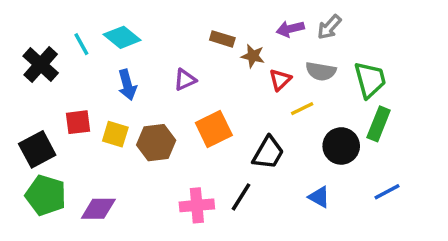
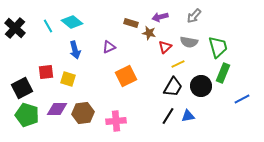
purple arrow: (290, 29) -> (160, 17), moved
black cross: (41, 64) -> (15, 28), moved
brown hexagon: (156, 143) -> (83, 113), moved
black trapezoid: (268, 153) -> (173, 87), moved
blue line: (387, 192) -> (242, 99), moved
black line: (241, 197) -> (168, 116), moved
blue triangle: (319, 197) -> (188, 116), turned -40
purple diamond: (98, 209) -> (57, 109), moved

